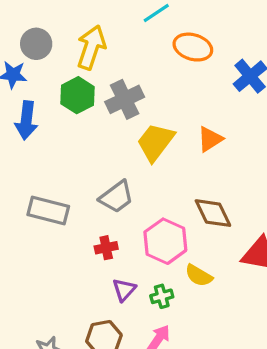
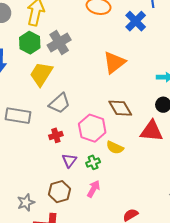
orange triangle: (210, 139) -> (114, 62), size x1.4
yellow trapezoid: (156, 142) -> (41, 74), moved

